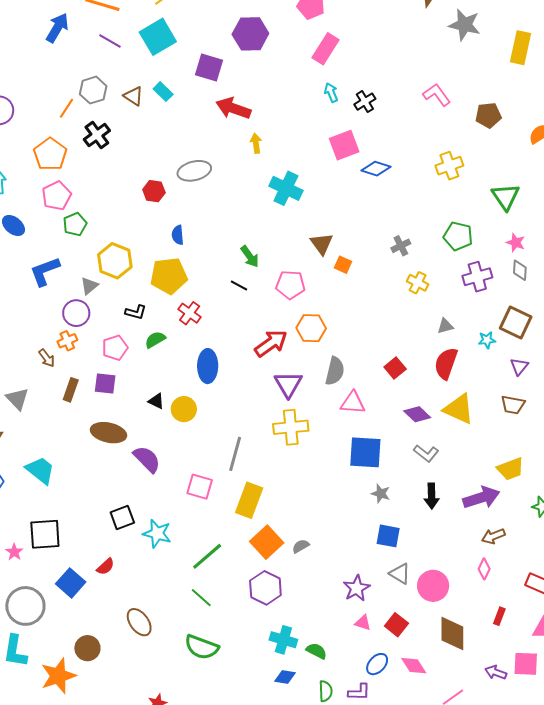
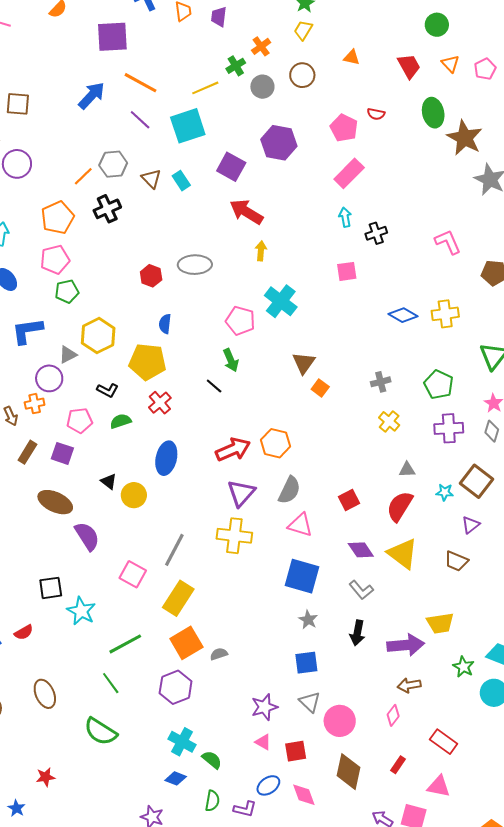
pink square: (344, 145) -> (347, 271), size x0.7
blue diamond: (376, 169) -> (403, 315), moved
pink pentagon: (290, 285) -> (240, 321), moved
blue square: (388, 536) -> (306, 663), turned -30
red square: (396, 625) -> (296, 751), turned 30

